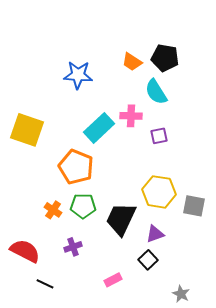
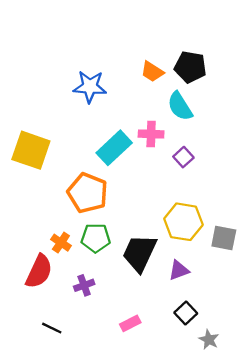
purple square: (159, 136) -> (183, 157), turned -30
red semicircle: (25, 251) -> (39, 271), moved, turned 88
black square: (148, 260) -> (186, 313), moved

